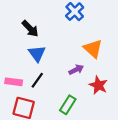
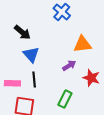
orange triangle: (93, 49) -> (82, 44), turned -42
black line: (37, 80) -> (34, 79), turned -35

